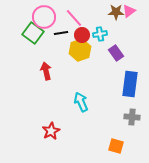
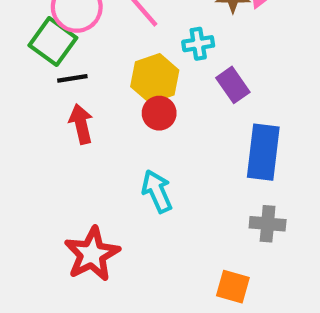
black line: (61, 33) -> (72, 78), moved
red circle: (82, 35) -> (159, 113), moved
red star: (51, 131) -> (92, 254), size x1.4

